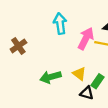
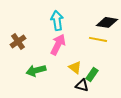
pink arrow: (86, 38) -> (58, 44), moved
green arrow: (50, 77) -> (36, 70), moved

